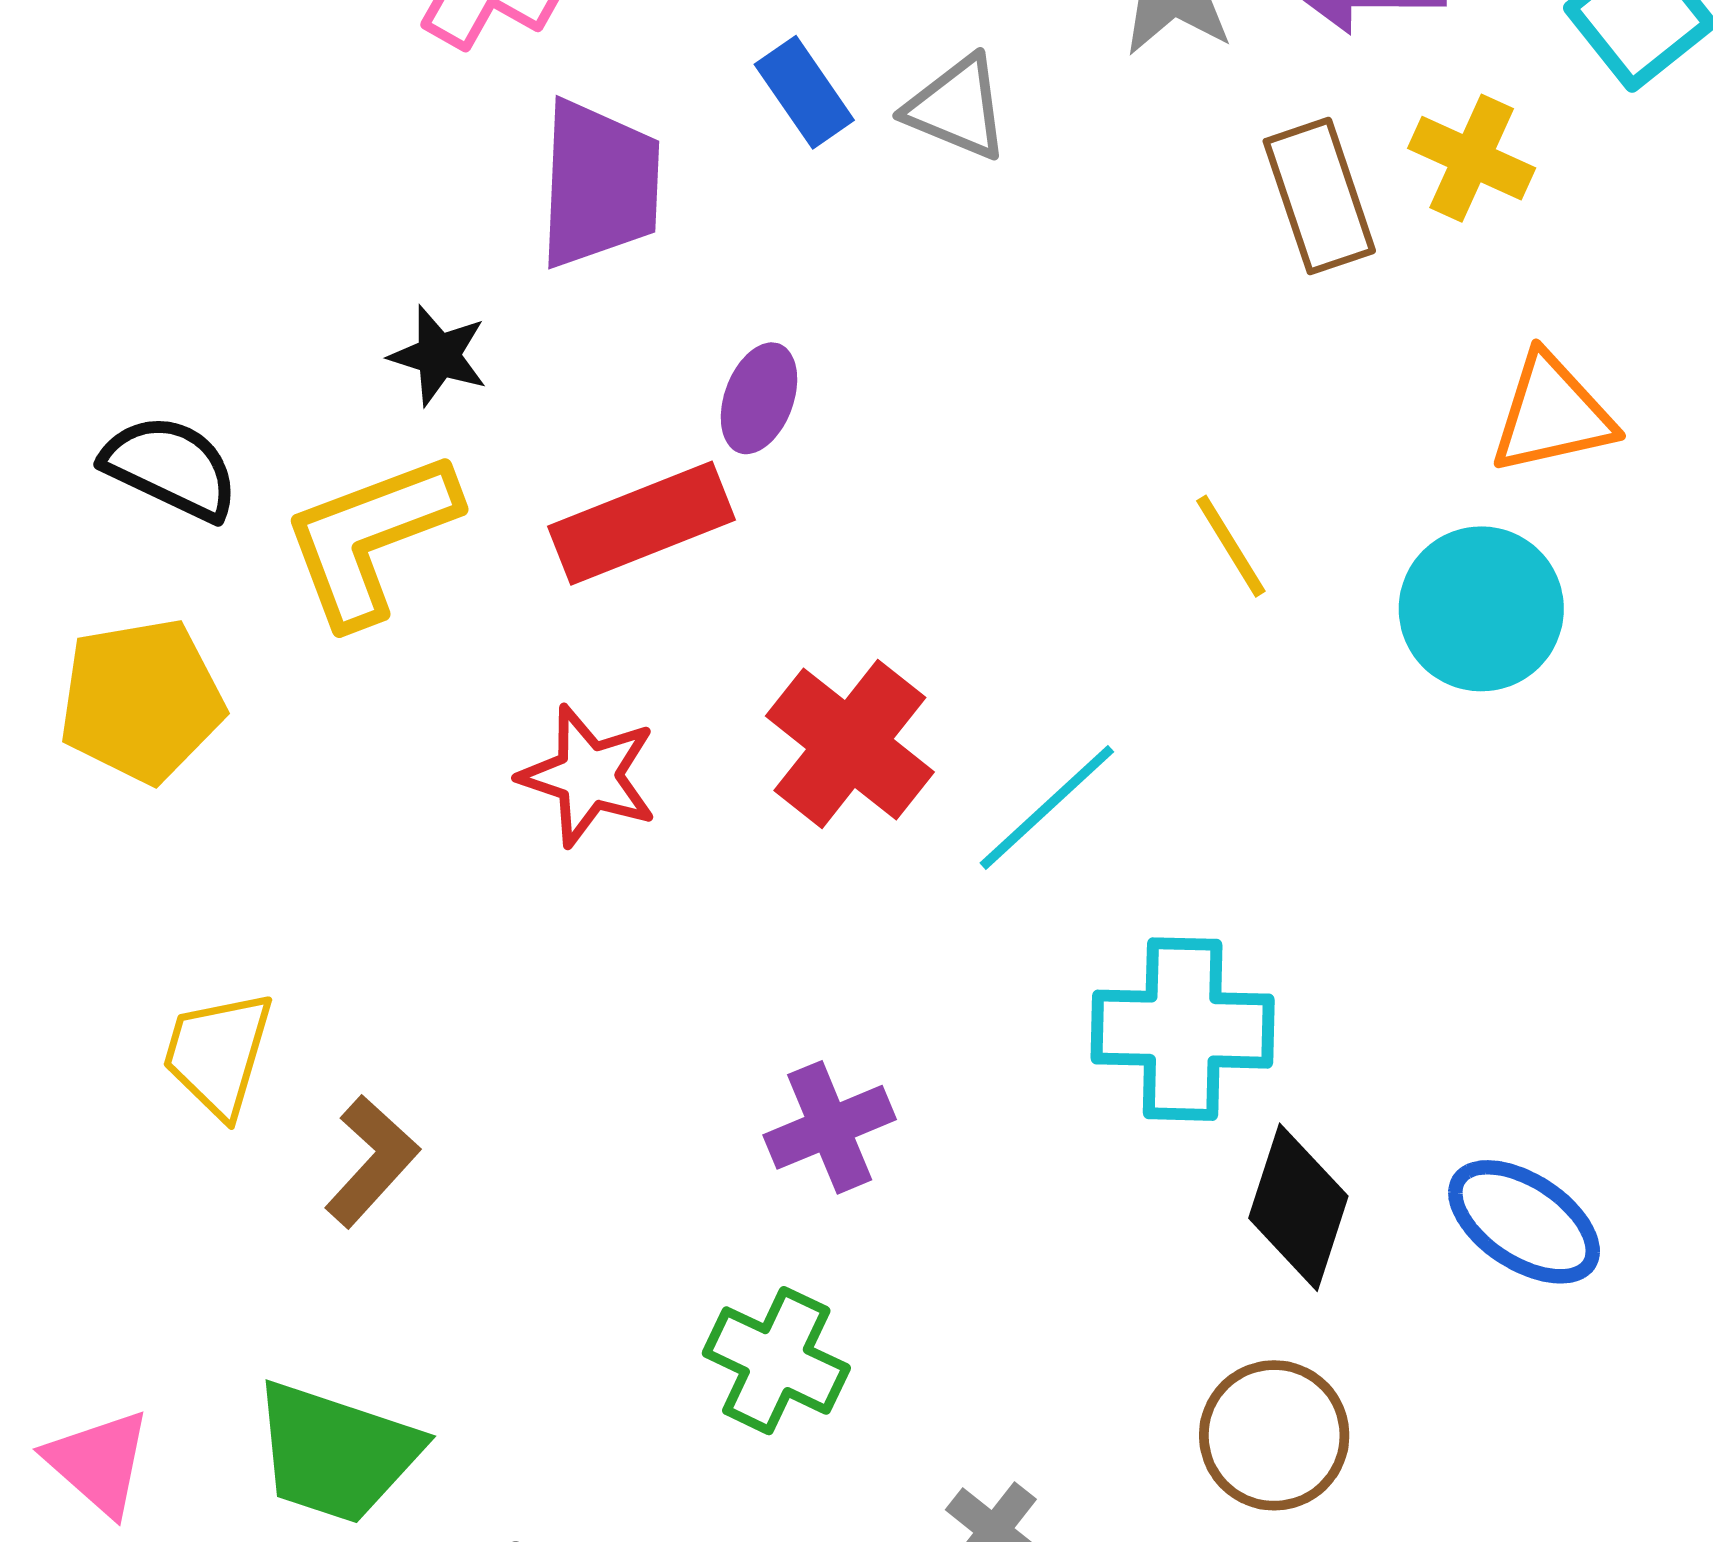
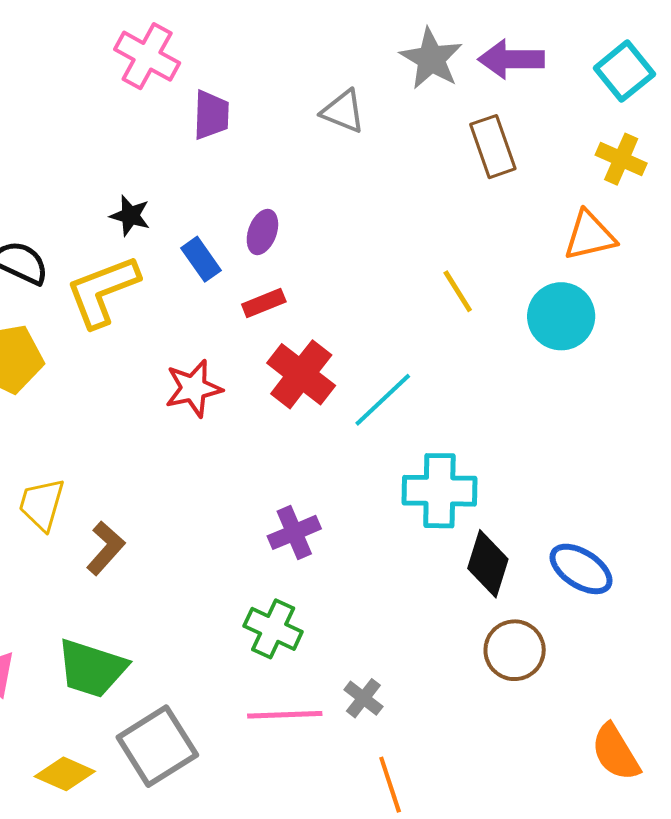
blue rectangle: (804, 92) -> (201, 259), moved
yellow cross: (1472, 158) -> (621, 159), moved
purple trapezoid: (599, 184) -> (211, 115), moved, size x0.7
red rectangle: (641, 523) -> (264, 303), moved, size x0.6
red star: (588, 776) -> (193, 388), turned -30
brown circle: (1274, 1435) -> (515, 650), moved

